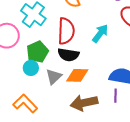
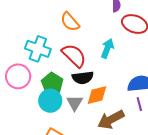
red semicircle: (66, 31) -> (74, 56), turned -32
cyan circle: (31, 68) -> (50, 101), size x1.5

